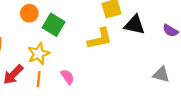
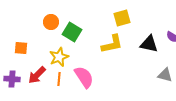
black triangle: (135, 25) -> (149, 44), moved
pink semicircle: (67, 77) -> (84, 77), size x1.6

